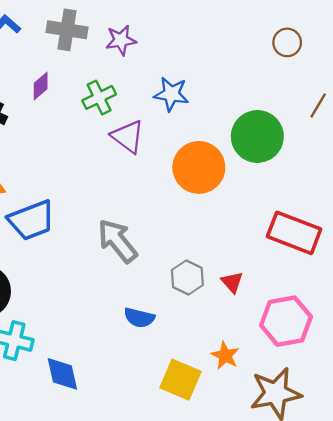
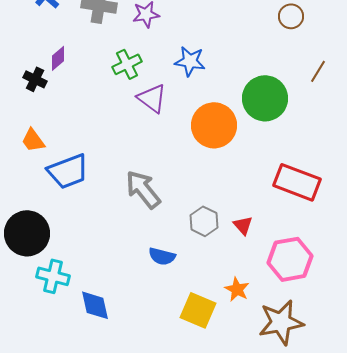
purple diamond: (41, 86) -> (58, 58), moved

